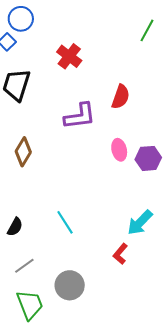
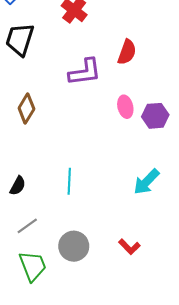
cyan line: (65, 222) -> (69, 181), turned 35
red L-shape: (120, 254) -> (129, 247), moved, turned -85

